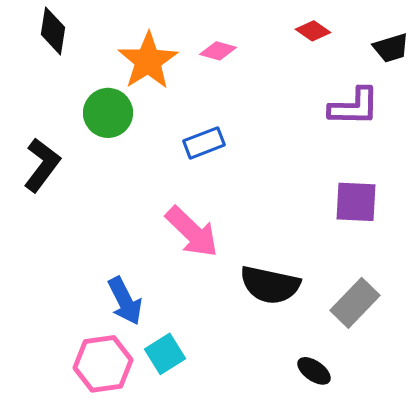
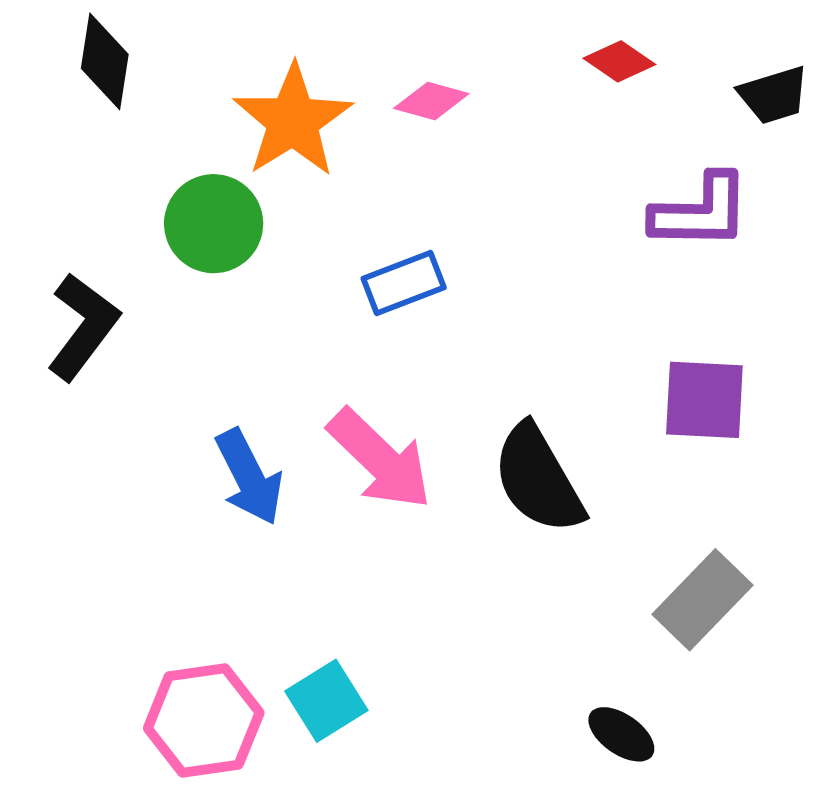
black semicircle: (270, 285) -> (538, 479), moved, turned 48
blue arrow: (125, 301) -> (249, 477), moved

